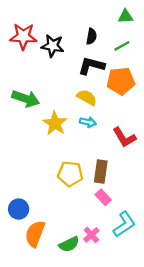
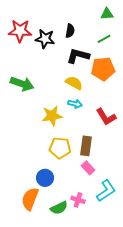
black semicircle: (91, 36) -> (70, 31), moved
yellow star: (55, 123) -> (52, 116), moved, turned 30
blue circle: (19, 209) -> (45, 178), moved
pink cross: (91, 235) -> (78, 200), turned -32

